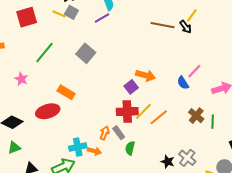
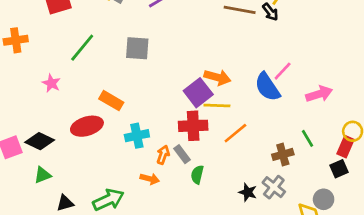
gray square: (86, 53) -> (137, 48), turned -36
blue semicircle: (183, 83) -> (267, 87), size x1.6
purple square: (131, 87) -> (198, 93), size x1.5
yellow line: (143, 111) -> (217, 106), moved, turned 48
brown cross: (196, 116) -> (283, 154), moved, turned 35
green line: (213, 122) -> (307, 138), turned -32
cyan cross: (78, 147) -> (137, 136), moved

